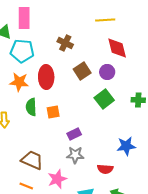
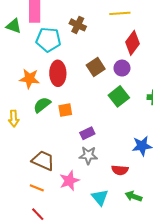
brown cross: (65, 43) -> (78, 25), moved
red diamond: (117, 48) -> (132, 43), turned 50
cyan pentagon: (22, 51) -> (48, 40), moved
green semicircle: (31, 107) -> (42, 105), turned 54

